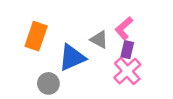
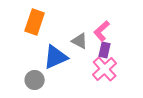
orange rectangle: (36, 36) -> (35, 22), moved

